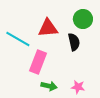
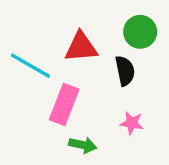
pink star: (78, 87) -> (132, 123), moved

